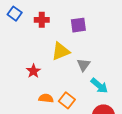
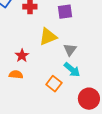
cyan arrow: (99, 86) -> (72, 70), moved
orange semicircle: (46, 98) -> (16, 75), moved

